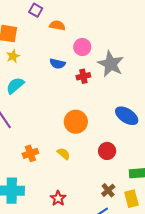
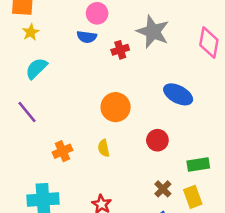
pink circle: (82, 47) -> (97, 13), moved
yellow semicircle: (64, 154) -> (104, 148), turned -136

